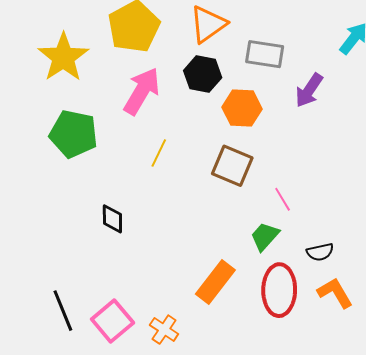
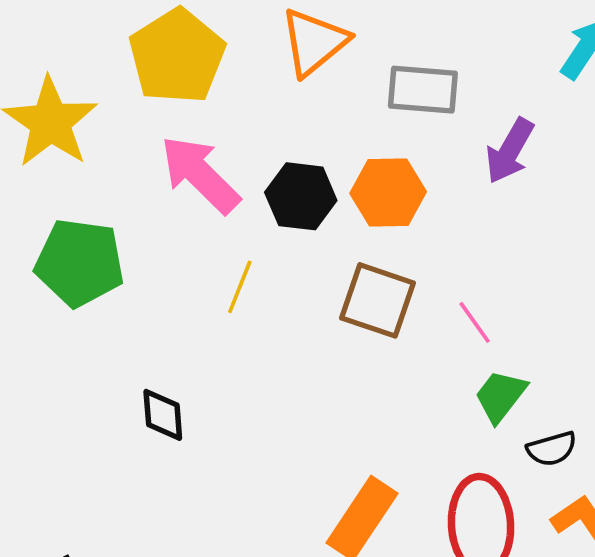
black hexagon: (203, 74) -> (301, 196), moved
pink arrow: (142, 91) -> (200, 174), turned -72
pink line: (283, 199) -> (475, 322), moved
green trapezoid: (265, 236) -> (500, 396), moved

